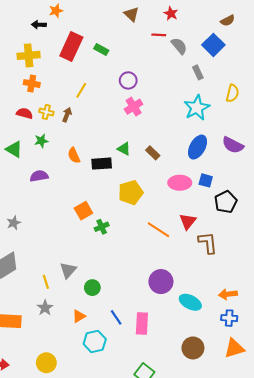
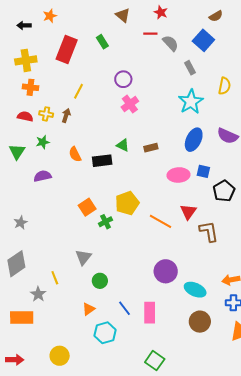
black arrow: (39, 25) -> (24, 25), moved
green rectangle: (101, 50) -> (102, 42), moved, turned 32
green triangle: (14, 149) -> (17, 152), turned 36
brown rectangle: (153, 153) -> (151, 148), turned -56
yellow pentagon: (131, 192) -> (127, 203), moved
gray triangle: (68, 270) -> (83, 257), moved
gray star: (45, 308) -> (38, 294), moved
brown circle: (193, 348) -> (200, 322), moved

